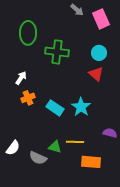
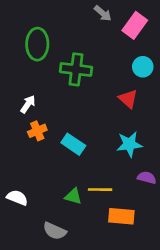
pink rectangle: (101, 19) -> (135, 25), turned 60
cyan circle: (99, 53) -> (143, 67), moved
cyan star: (81, 107) -> (129, 144), moved, turned 30
white semicircle: (13, 148) -> (17, 198), turned -105
gray semicircle: (38, 158) -> (55, 231), moved

